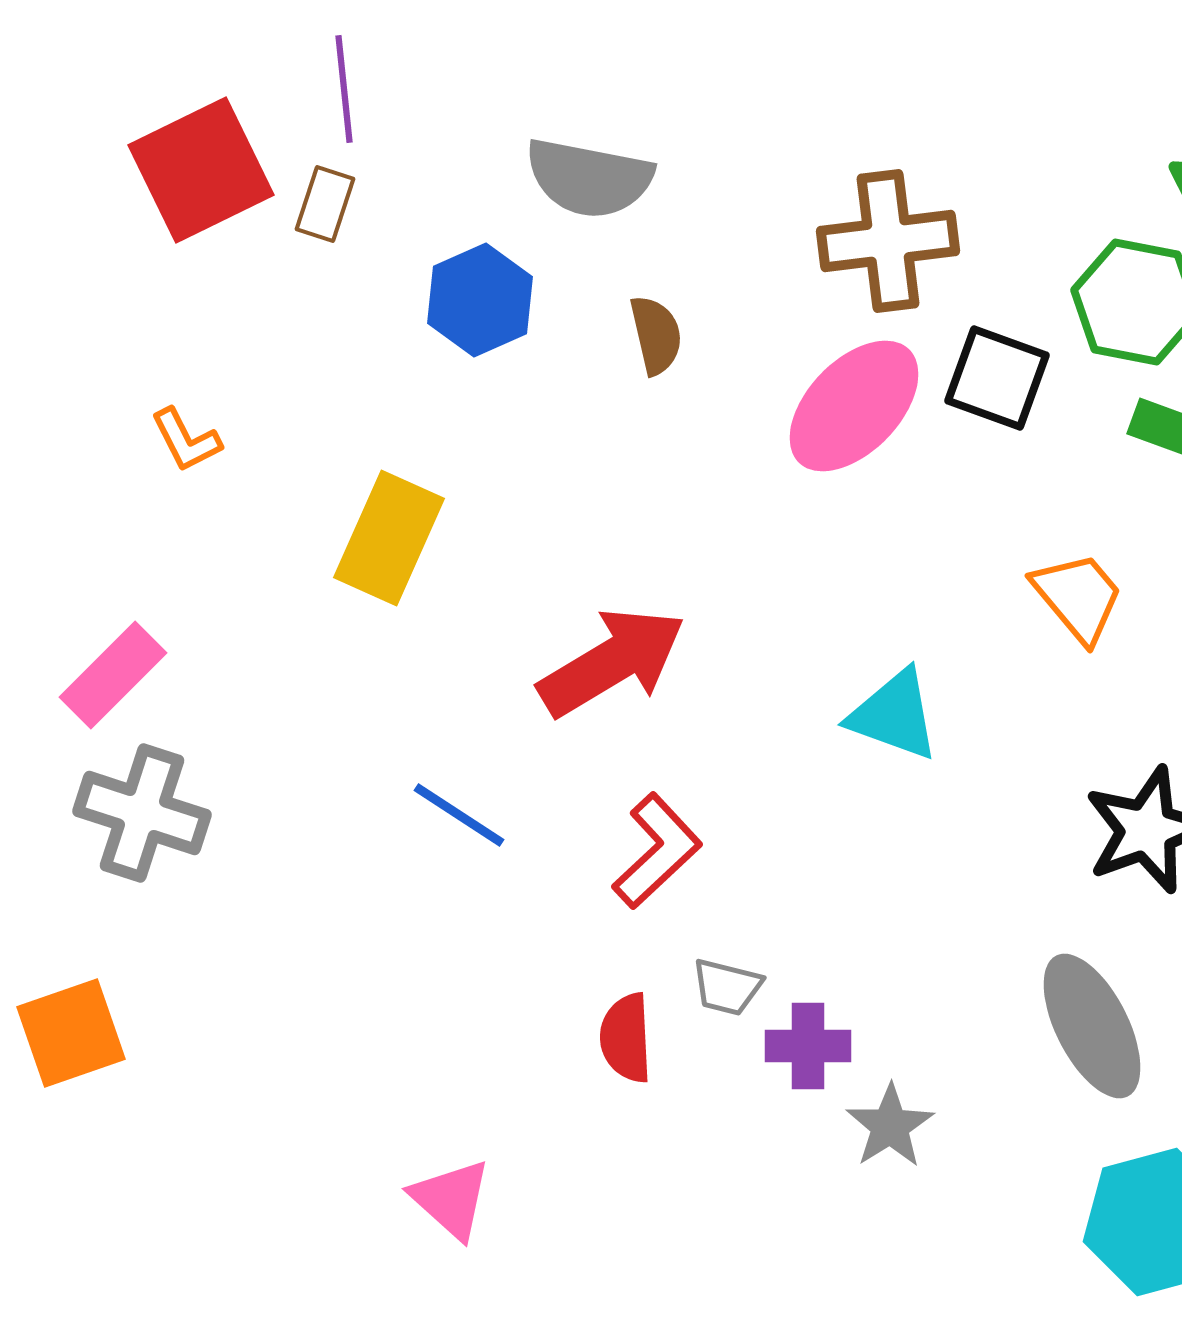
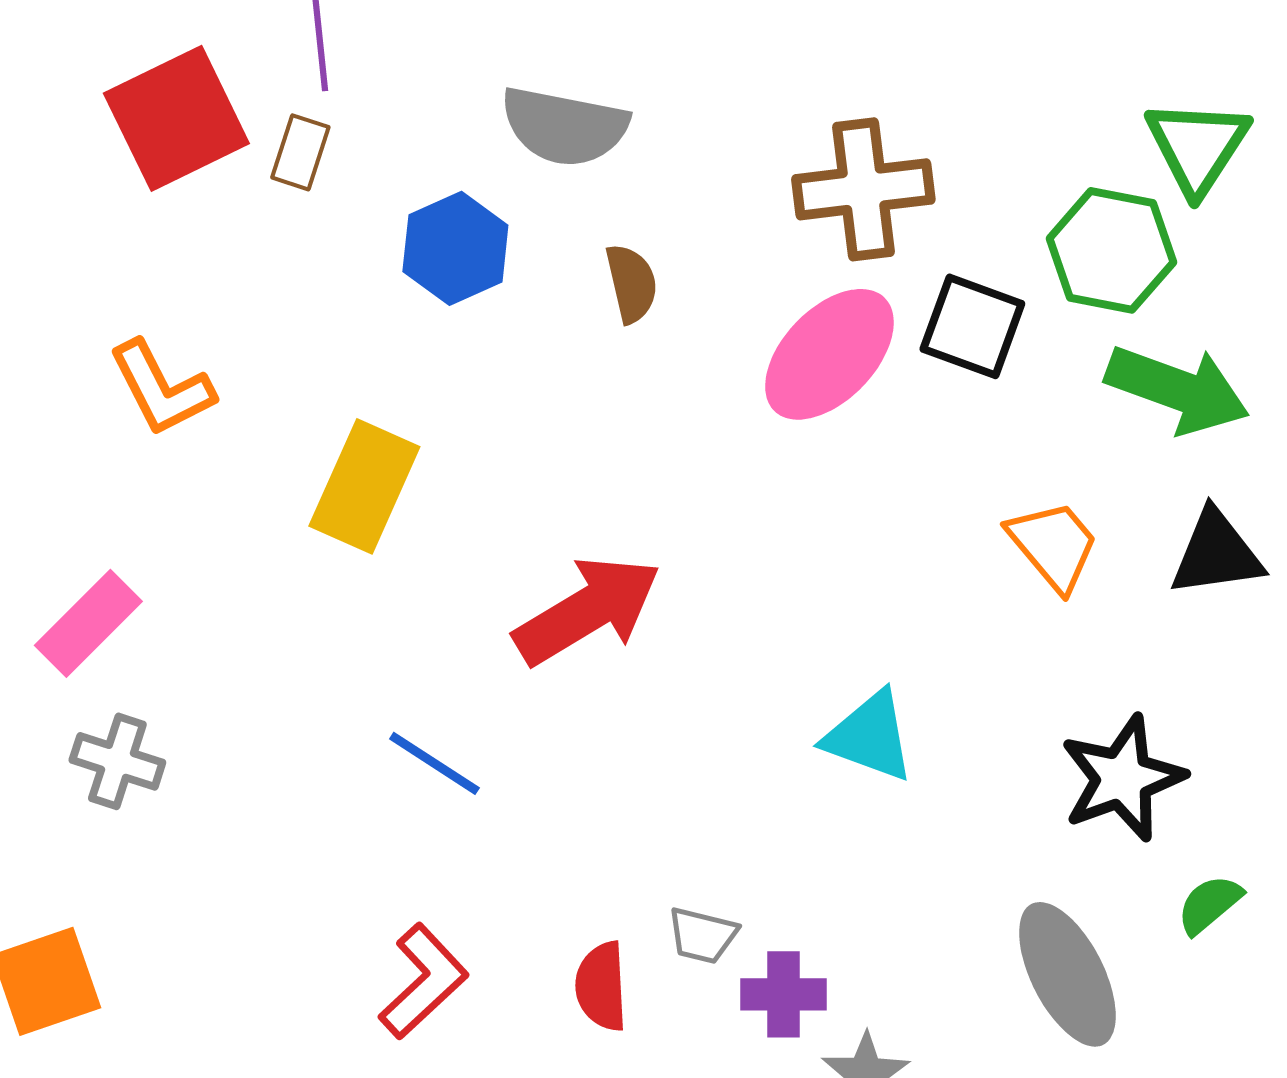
orange L-shape: (186, 440) -> (161, 388), size x1.5
cyan triangle: (894, 715) -> (869, 736), moved
gray cross: (142, 813) -> (117, 761), size x0.7
red L-shape: (657, 851) -> (423, 981), moved

